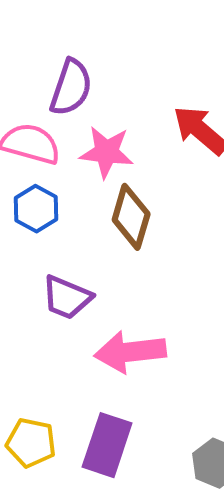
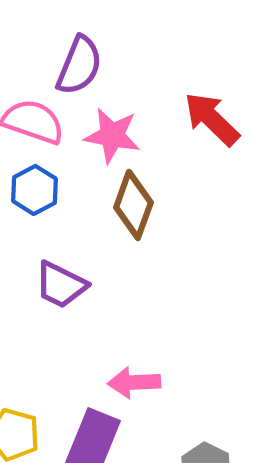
pink arrow: (130, 352) -> (134, 382), moved, size x0.7

